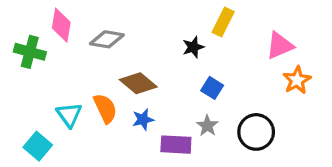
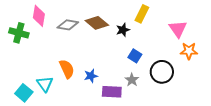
pink triangle: (280, 46) -> (178, 29), turned -42
orange star: (297, 80) -> (189, 51), turned 30
brown diamond: (138, 83) -> (97, 23), moved
cyan triangle: (69, 115) -> (45, 84), moved
black circle: (256, 132) -> (162, 72), moved

